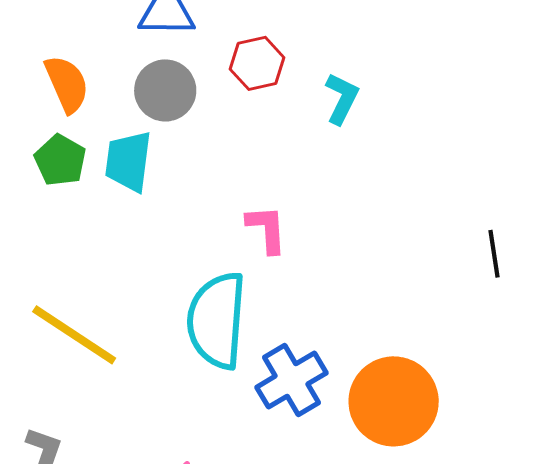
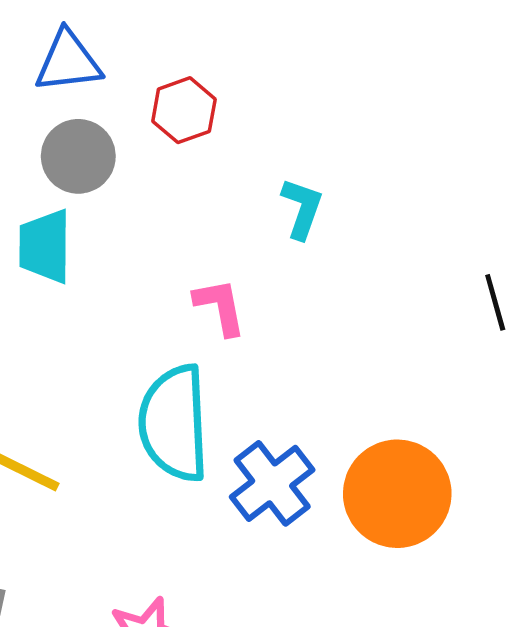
cyan L-shape: (342, 98) -> (302, 208), moved

